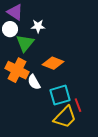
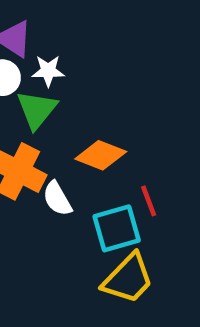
white star: (38, 26) -> (48, 71), moved
red line: (78, 105) -> (149, 201), moved

